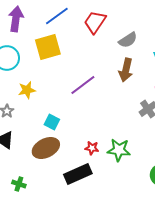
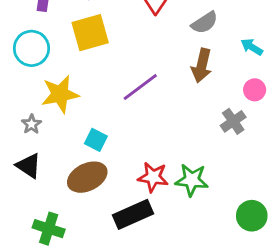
yellow star: (27, 90) -> (60, 94), size x1.5
red star: (92, 148) -> (153, 177), size x1.5
green cross: (19, 184) -> (49, 229), size x1.5

